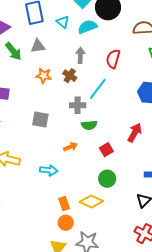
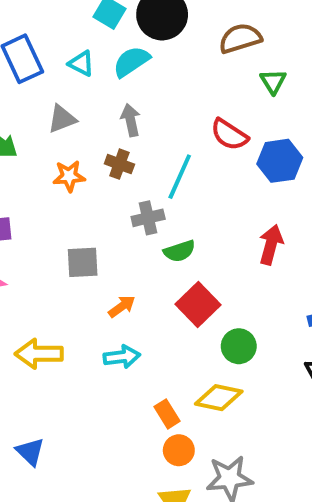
gray triangle: (38, 46) -> (62, 119), moved
red semicircle: (113, 59) -> (229, 135), moved, turned -60
orange arrow: (70, 147) -> (122, 306), moved
red square: (106, 150) -> (198, 304), moved, size x1.5

